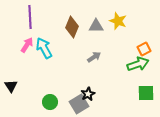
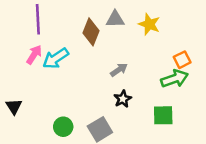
gray triangle: (96, 26) -> (115, 19), moved
cyan arrow: (44, 48) -> (56, 58), turned -95
green square: (146, 93) -> (163, 115), moved
black star: (88, 94) -> (123, 99), moved

